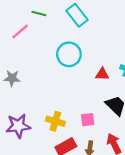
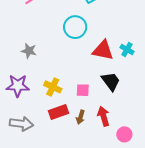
red triangle: (102, 74) -> (103, 50), size x1.6
gray star: (12, 78) -> (29, 51), moved

